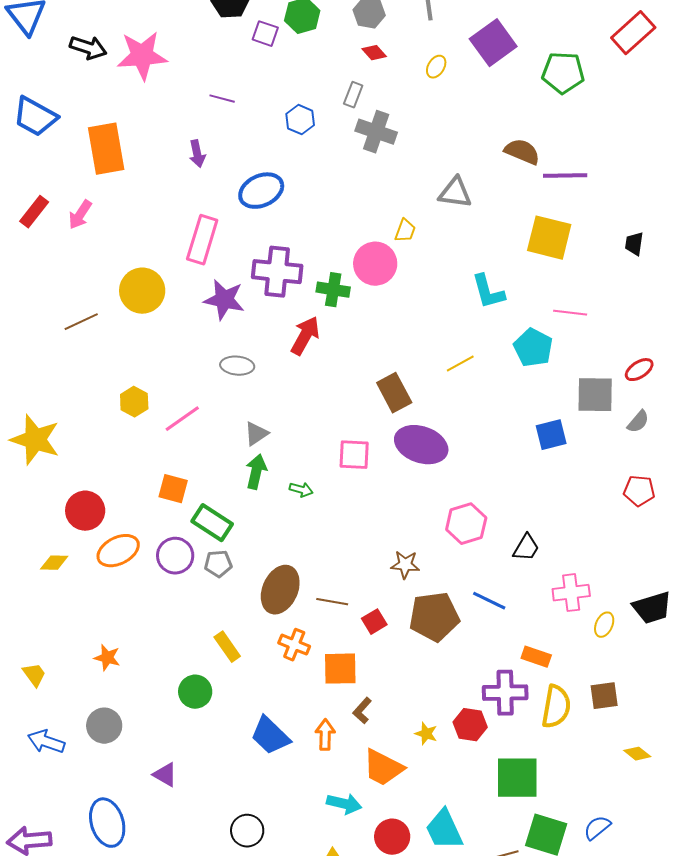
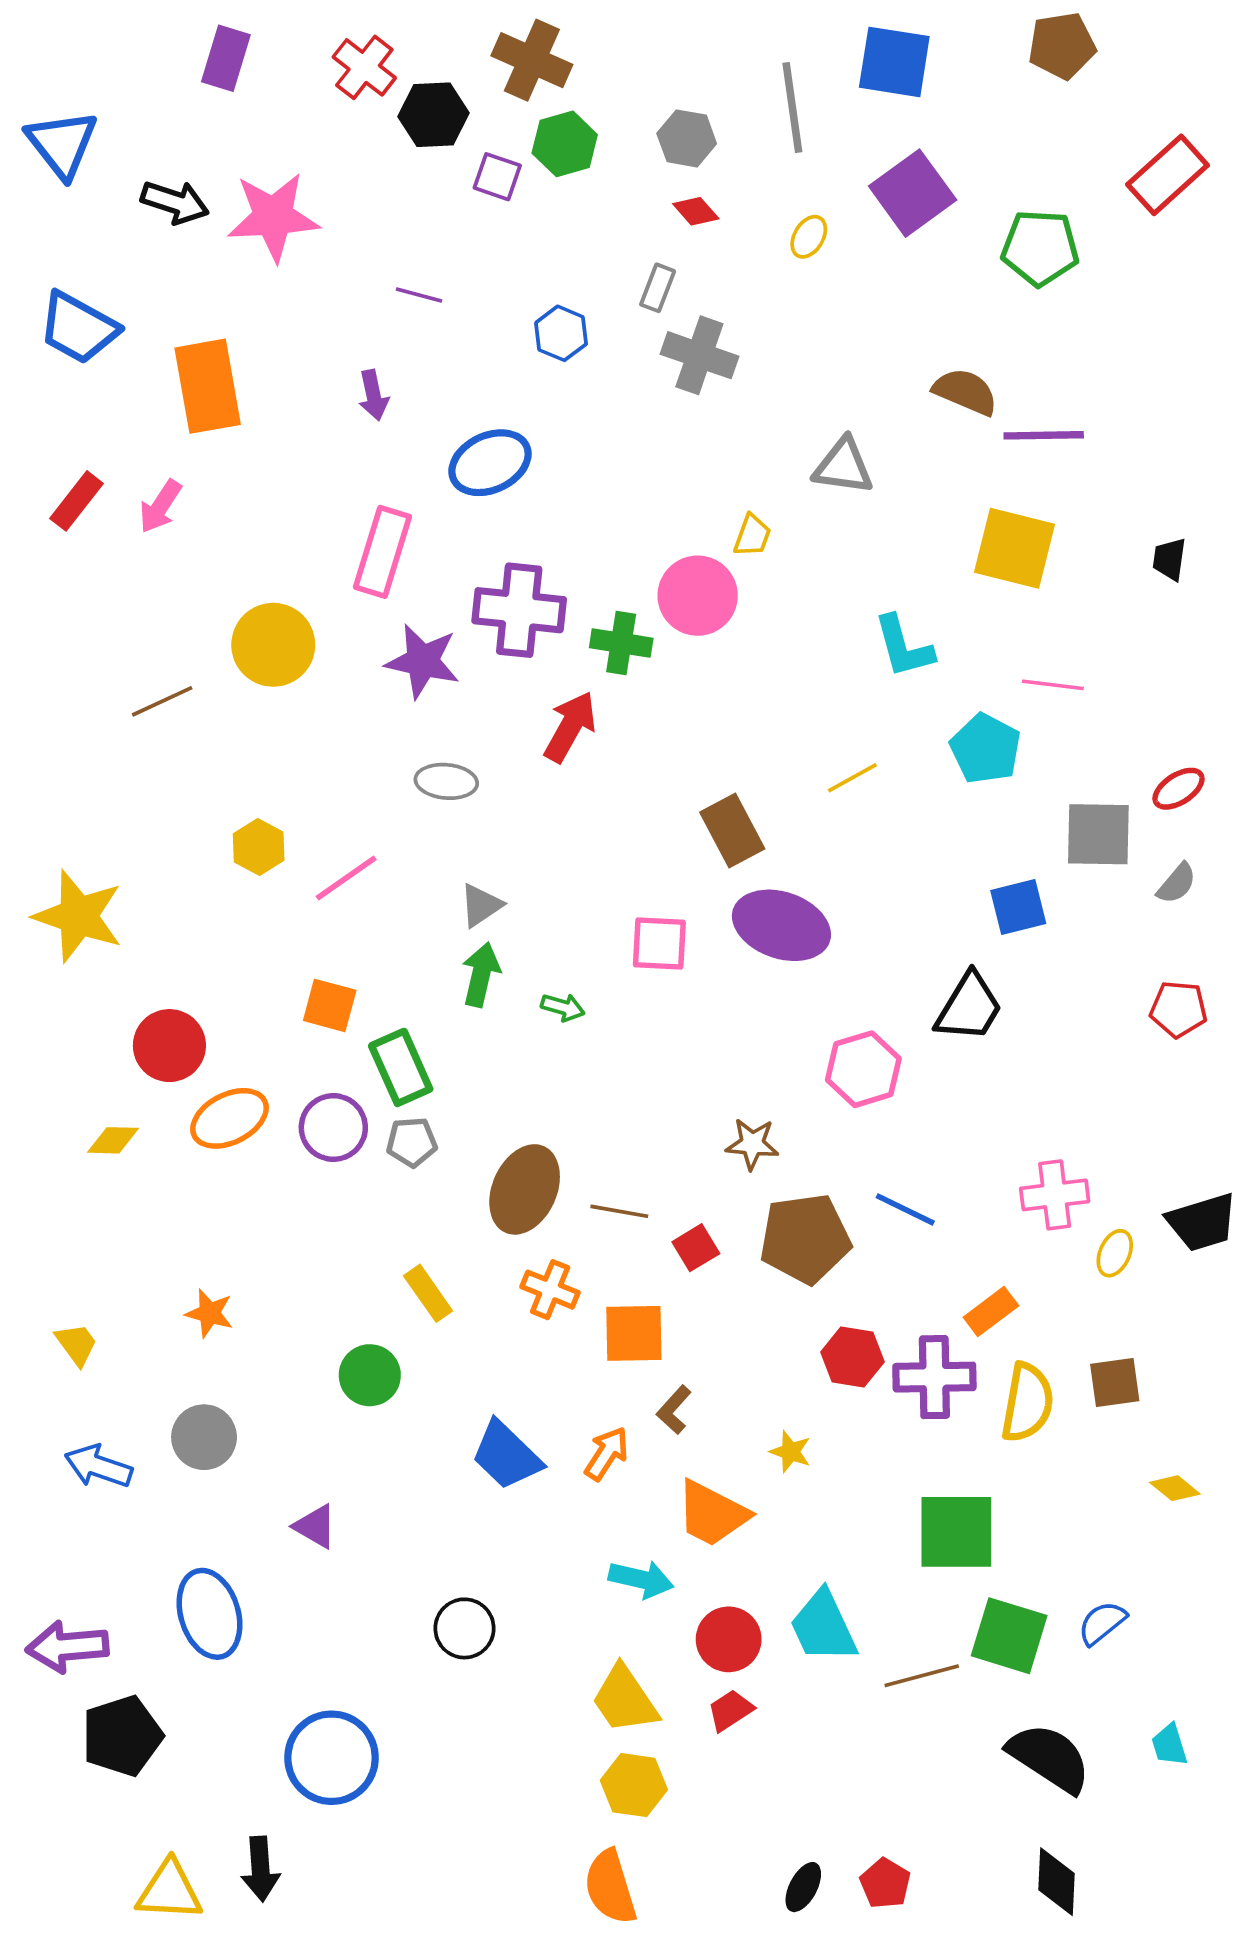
green rectangle: (212, 523) -> (401, 1067), turned 33
black trapezoid: (526, 548) -> (969, 1007), moved, size x1.4
orange rectangle: (536, 657) -> (991, 1311), turned -56
red hexagon: (470, 725) -> (852, 1357), moved
orange arrow: (325, 735) -> (607, 1454), turned 32

